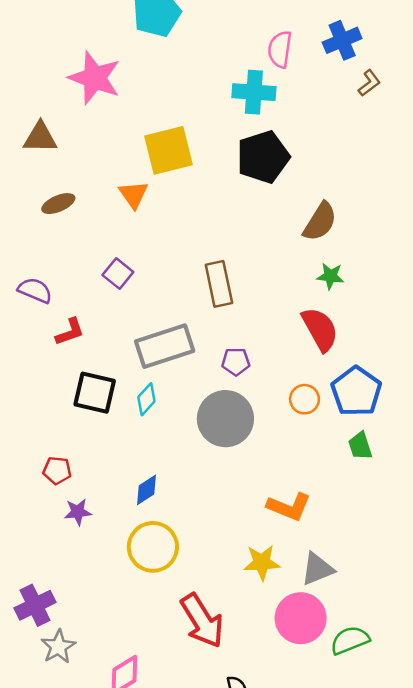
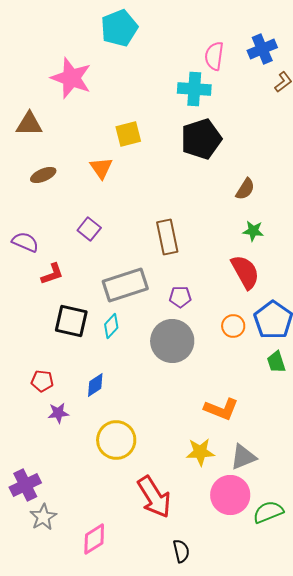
yellow square: (168, 150) -> (128, 134), size x0.7
brown semicircle: (320, 222) -> (245, 189), size x0.7
blue diamond: (146, 490) -> (95, 385), moved

